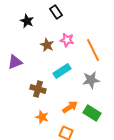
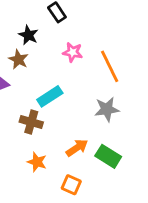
black star: (27, 21) -> (28, 35), moved
brown star: (47, 45) -> (18, 59), moved
cyan rectangle: (62, 71) -> (50, 96), moved

